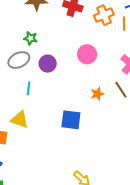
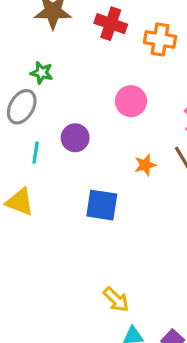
orange cross: (104, 15) -> (160, 39), turned 30
gray ellipse: (19, 60) -> (22, 107), turned -35
purple circle: (48, 64) -> (75, 138), moved

